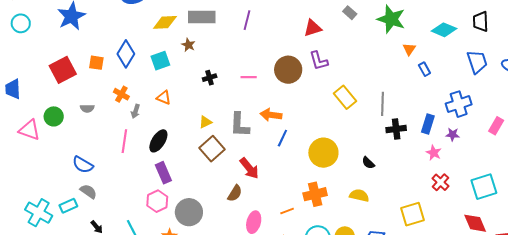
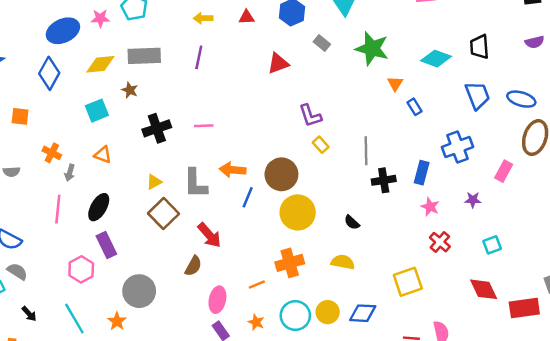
blue diamond: (126, 54) -> (49, 73), moved
purple L-shape: (319, 61) -> (310, 116), moved
brown circle: (288, 70) -> (281, 174), moved
black cross: (210, 78) -> (157, 128), size x1.6
yellow rectangle: (345, 97) -> (321, 145), size x0.6
purple star: (453, 134) -> (473, 200), moved
cyan square: (484, 187) -> (492, 245), size x0.6
pink hexagon: (157, 201) -> (81, 269), moved

